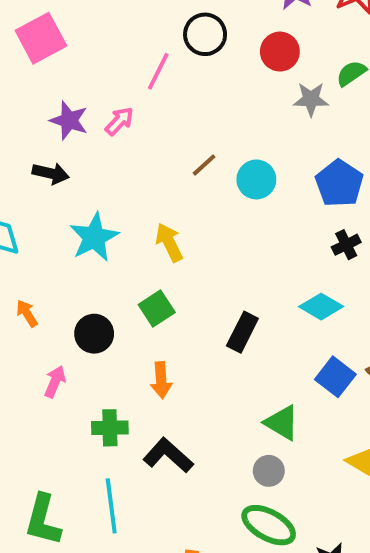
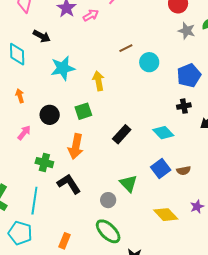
black arrow: (51, 173) -> (42, 36), moved
orange arrow: (161, 380) -> (76, 146), size x1.4
gray circle: (269, 471) -> (108, 200), moved

